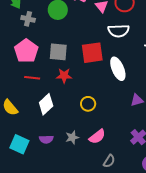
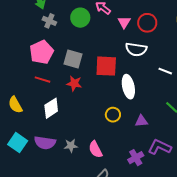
yellow circle: (88, 104) -> (113, 115), moved
pink semicircle: (97, 137) -> (96, 149), turned 90
purple semicircle: (46, 139) -> (45, 143), size x1.5

